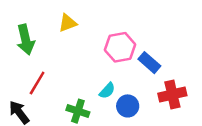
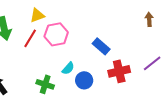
pink hexagon: (120, 47) -> (56, 34), moved
red line: (37, 83) -> (30, 38), moved

